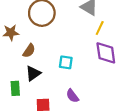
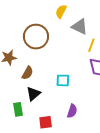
purple semicircle: (72, 96) -> (72, 111), turned -120

